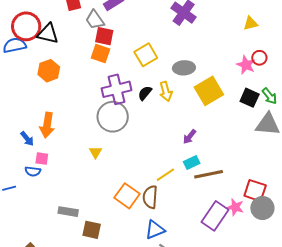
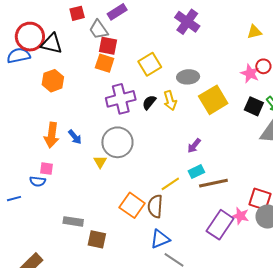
gray circle: (113, 117) -> (117, 142), moved
blue arrow: (27, 139) -> (75, 137), moved

